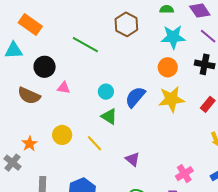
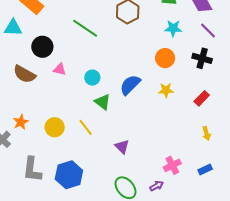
cyan star: (173, 37) -> (173, 28), size x0.7
cyan circle: (106, 92) -> (92, 78), moved
yellow star: (171, 99) -> (166, 90), size x0.6
yellow circle: (62, 135) -> (55, 127), moved

